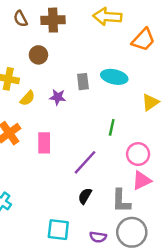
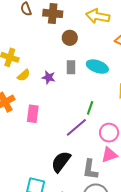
brown circle: (38, 55) -> (70, 38), moved
purple line: (85, 162) -> (76, 127), moved
black semicircle: (85, 196) -> (61, 162), size x1.6

